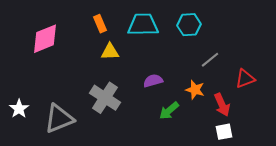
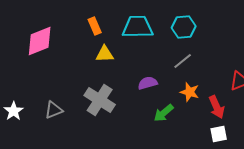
gray line: (210, 60) -> (183, 61), moved
gray triangle: (59, 119) -> (54, 110), moved, size x0.6

